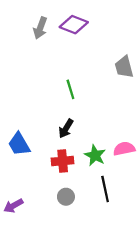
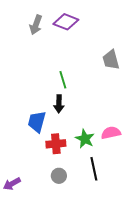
black arrow: (66, 129) -> (59, 104), moved, turned -30
blue trapezoid: (19, 144) -> (37, 122), moved, turned 45

